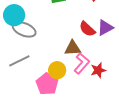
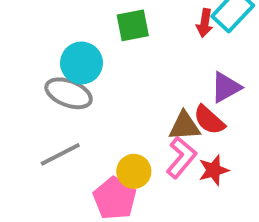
cyan circle: (14, 15) -> (82, 63), moved
red semicircle: (87, 29) -> (209, 120), moved
brown triangle: (73, 48) -> (184, 126), moved

